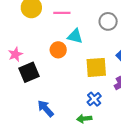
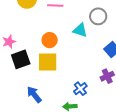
cyan triangle: (75, 36) -> (80, 30), moved
yellow square: (96, 67) -> (48, 62), moved

